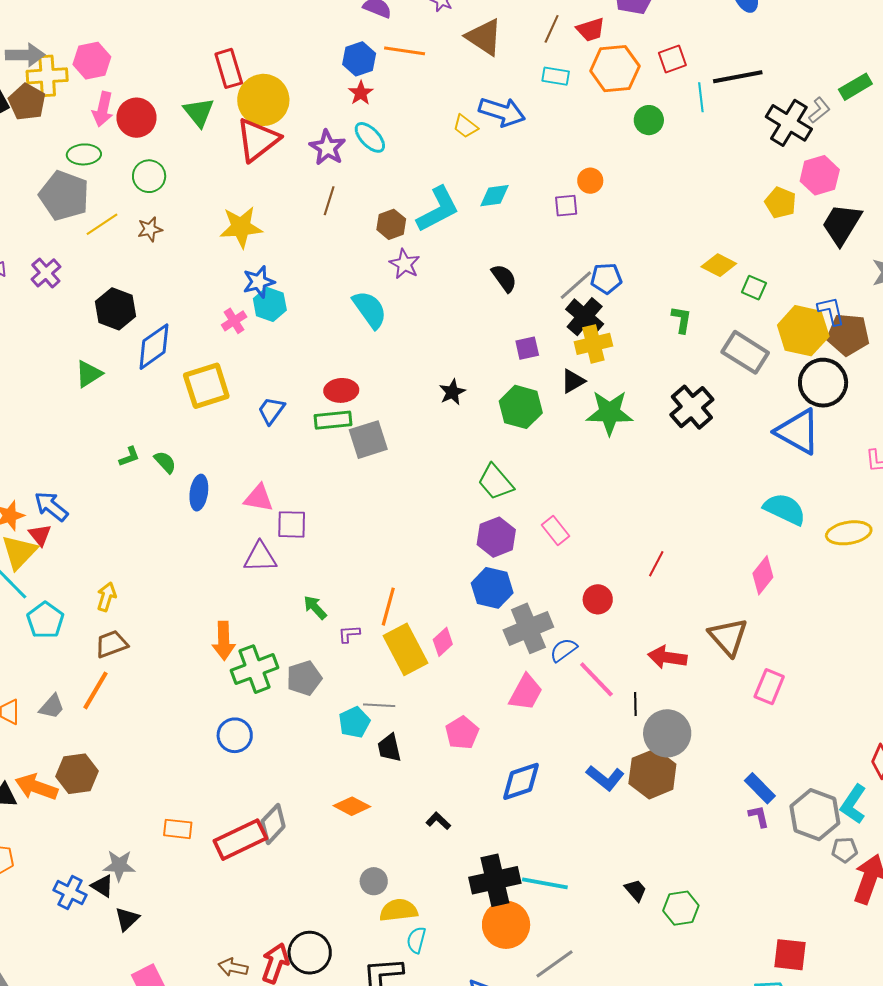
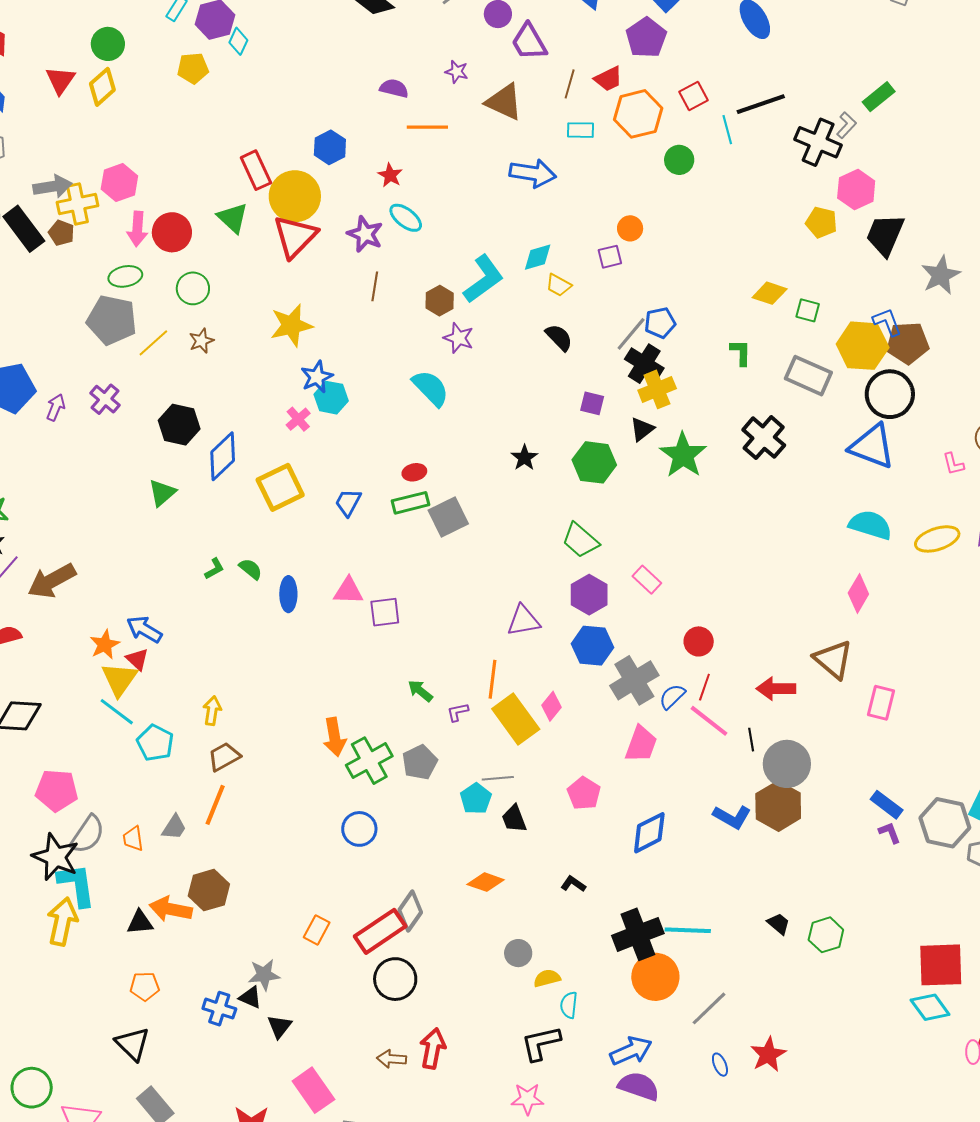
blue hexagon: (359, 59) -> (330, 147), moved
brown pentagon: (27, 102) -> (61, 233), size x0.7
yellow trapezoid: (465, 126) -> (559, 285), moved
purple square: (527, 348) -> (592, 403), turned 35
red ellipse: (341, 390) -> (414, 472), size x0.7
green star: (610, 413) -> (683, 455), turned -30
purple triangle: (260, 557) -> (523, 621), moved
red line: (656, 564) -> (704, 687), moved
orange rectangle: (178, 829) -> (317, 930), turned -60
yellow semicircle: (399, 910) -> (547, 978), size x0.7
black circle: (310, 953) -> (395, 979), moved
red square: (790, 955) -> (941, 965), size x1.4

